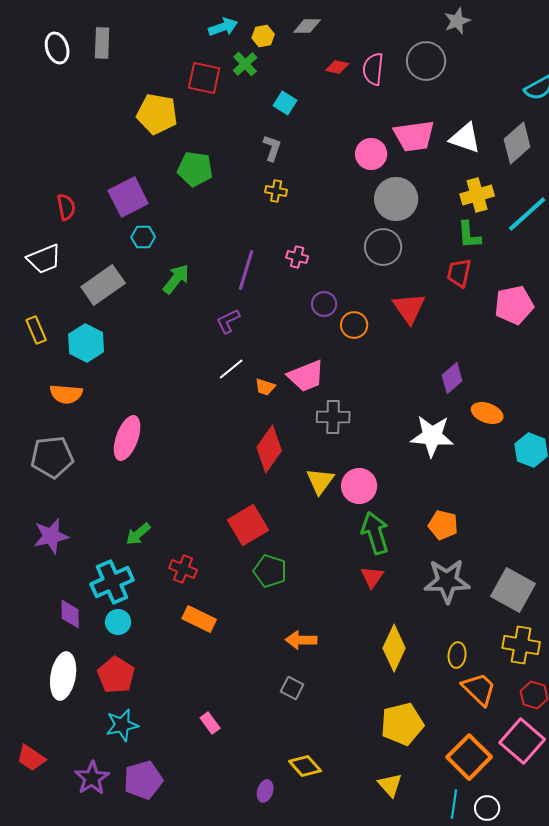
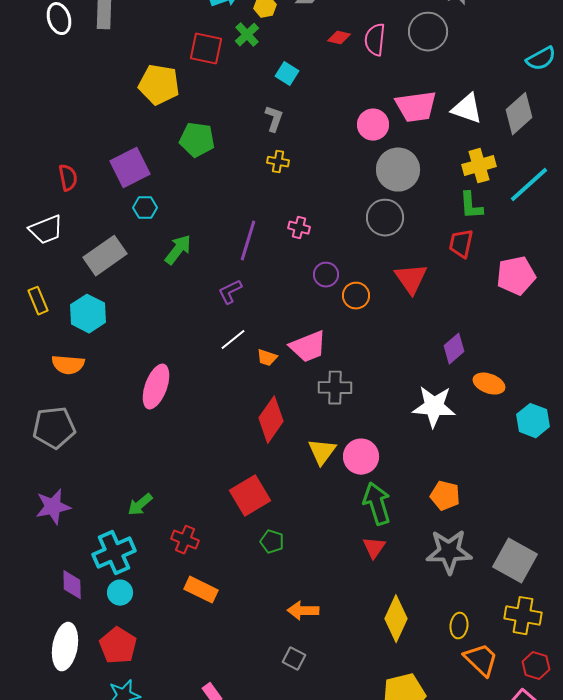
pink ellipse: (127, 438) -> (156, 387), moved
green pentagon: (270, 571) -> (272, 542), size x0.7

